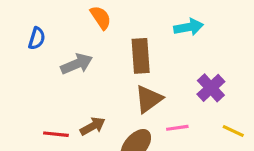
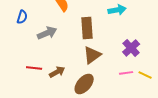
pink line: (177, 128) -> (126, 73), moved
red line: (56, 134) -> (34, 68), moved

